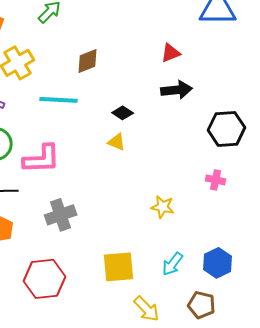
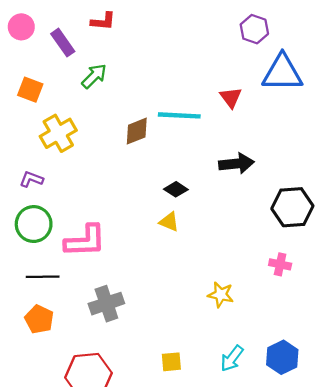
red triangle: (171, 53) -> (231, 97), moved, turned -45
cyan line: (59, 100) -> (179, 115), moved
yellow square: (119, 267) -> (171, 362), size x0.6

